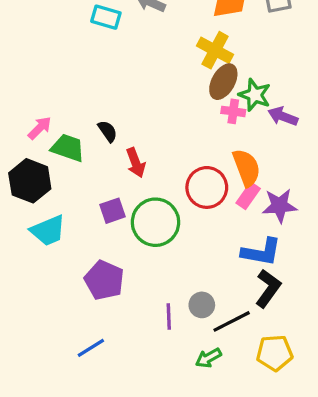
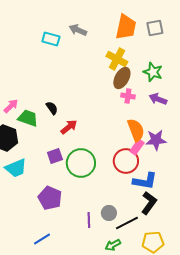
green star: (255, 95) -> (153, 72), moved
red arrow: (136, 163) -> (69, 127), turned -108
red circle: (207, 187) -> (126, 161), moved
purple star: (280, 206) -> (156, 140), moved

